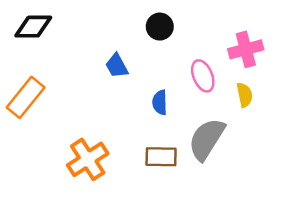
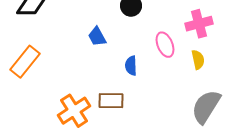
gray semicircle: (207, 139) -> (206, 107), moved
brown rectangle: (161, 157) -> (111, 101), moved

